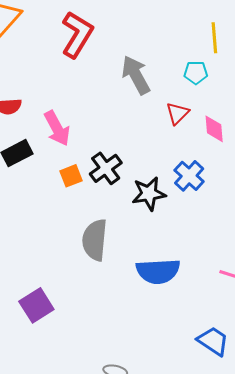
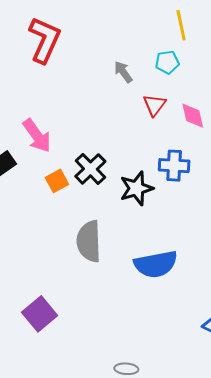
gray arrow: (136, 75) -> (123, 72), moved, size x0.6
blue cross: (189, 176) -> (174, 166), turned -32

